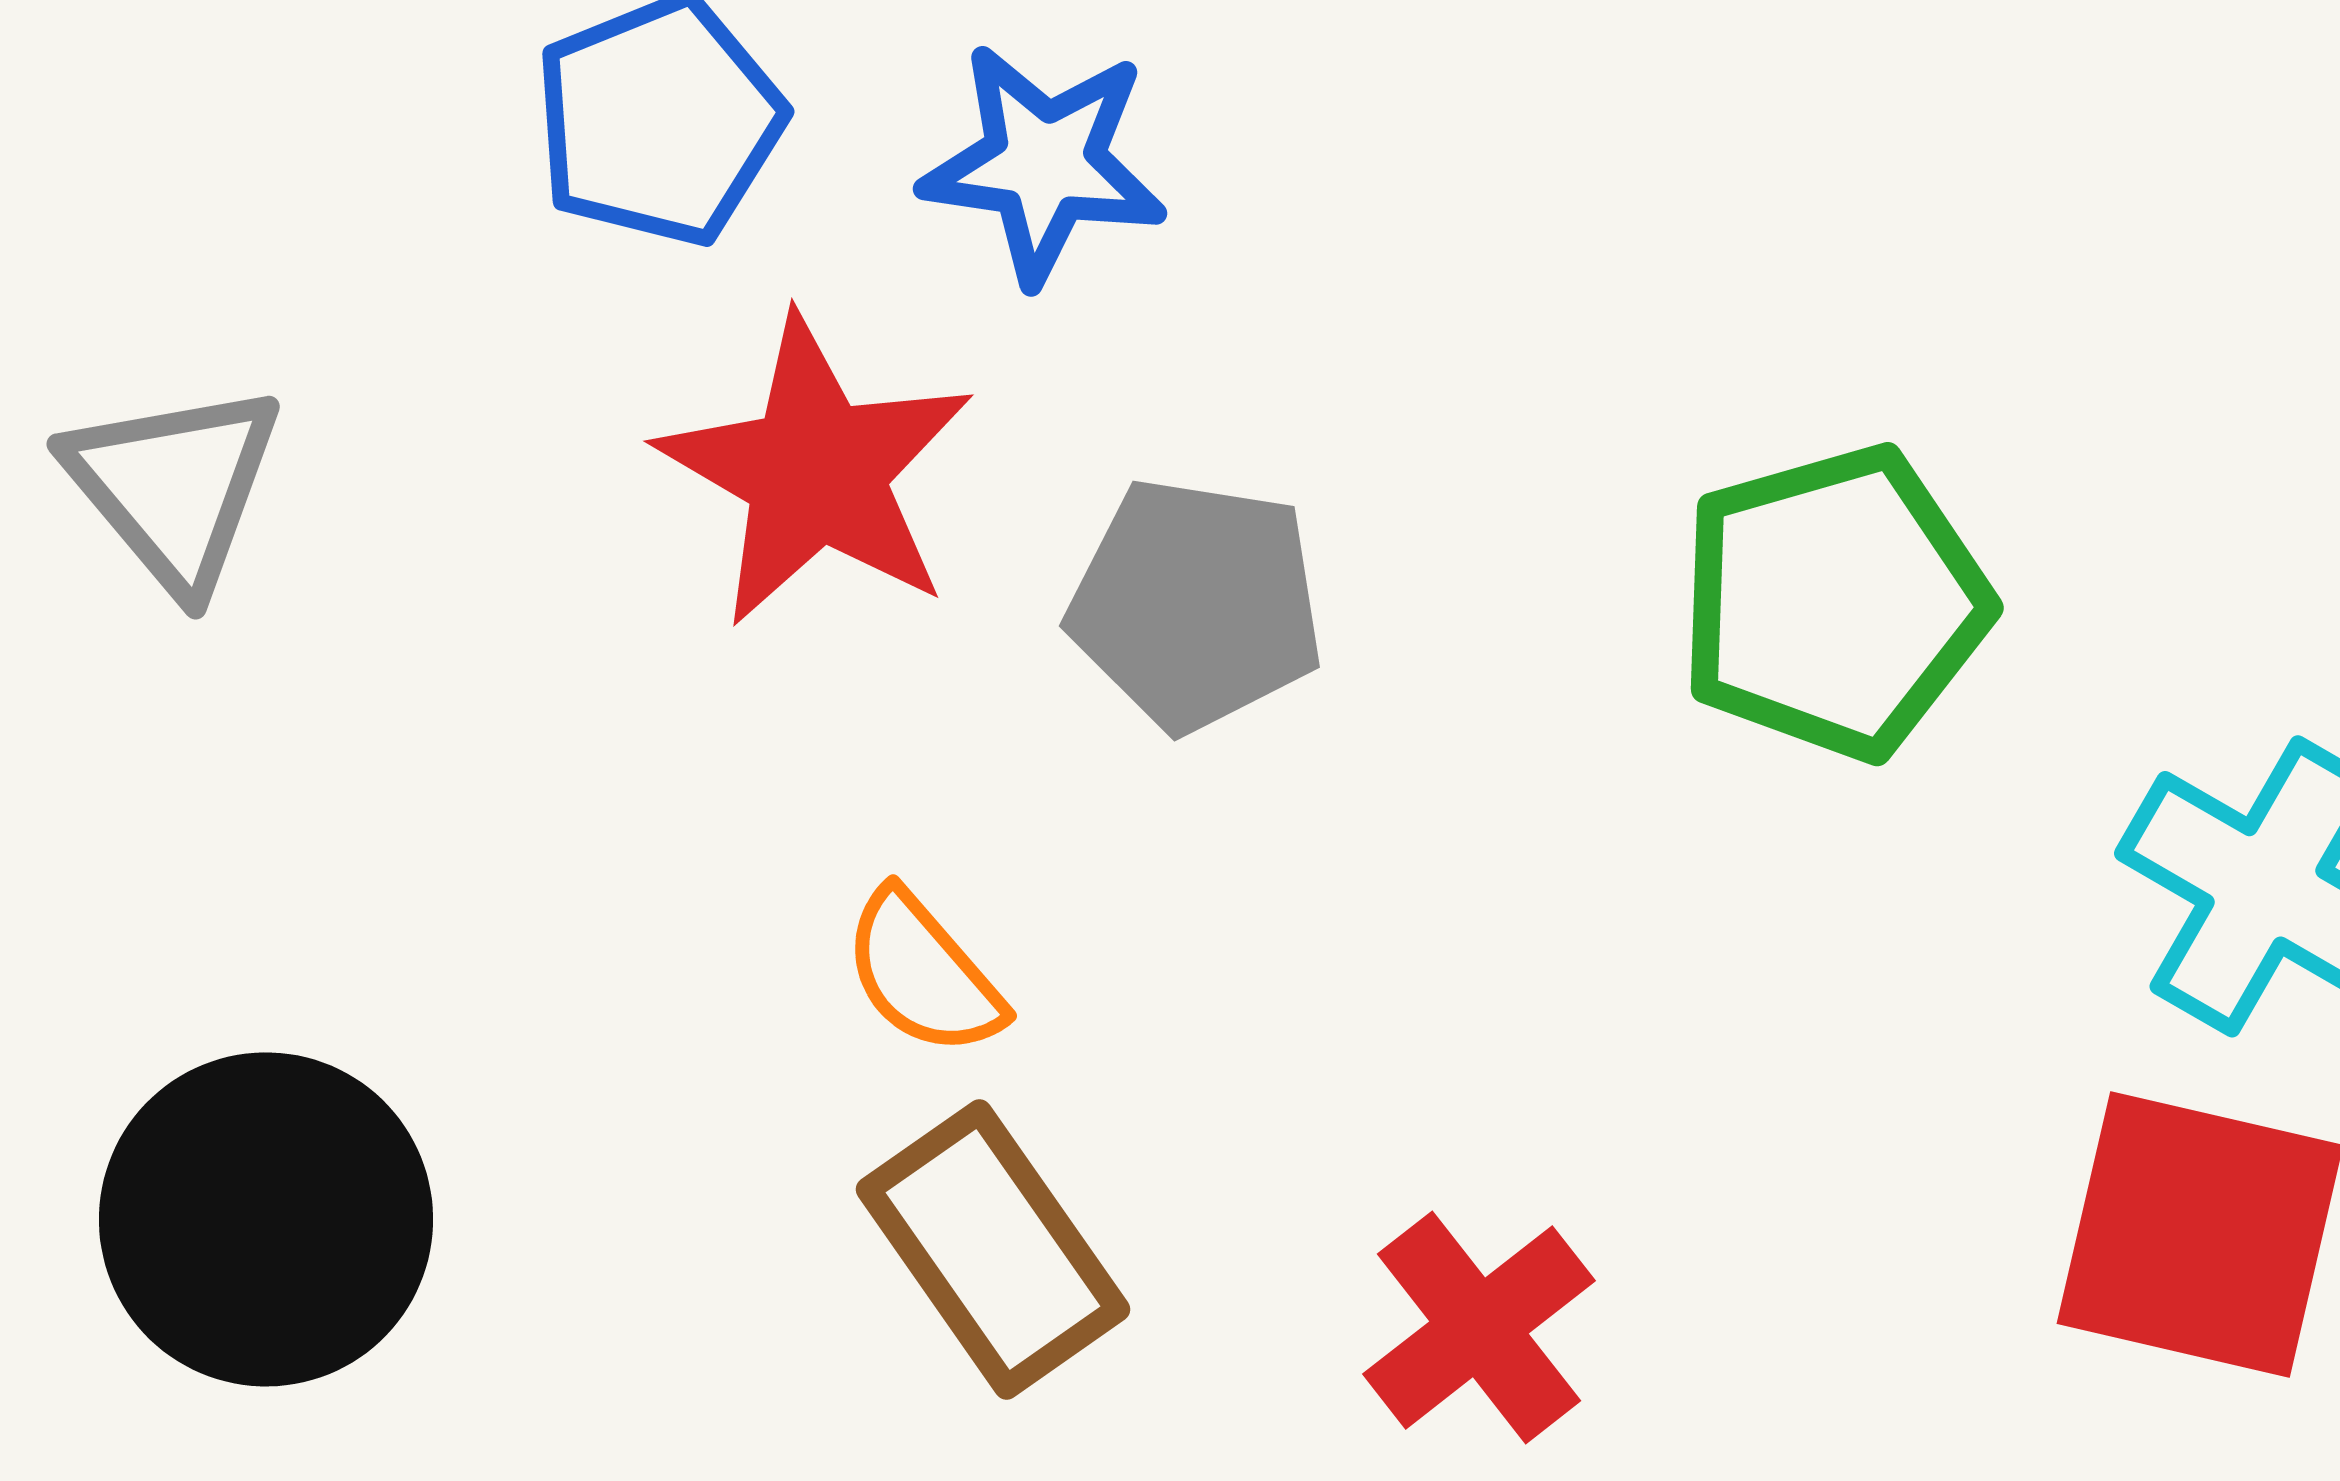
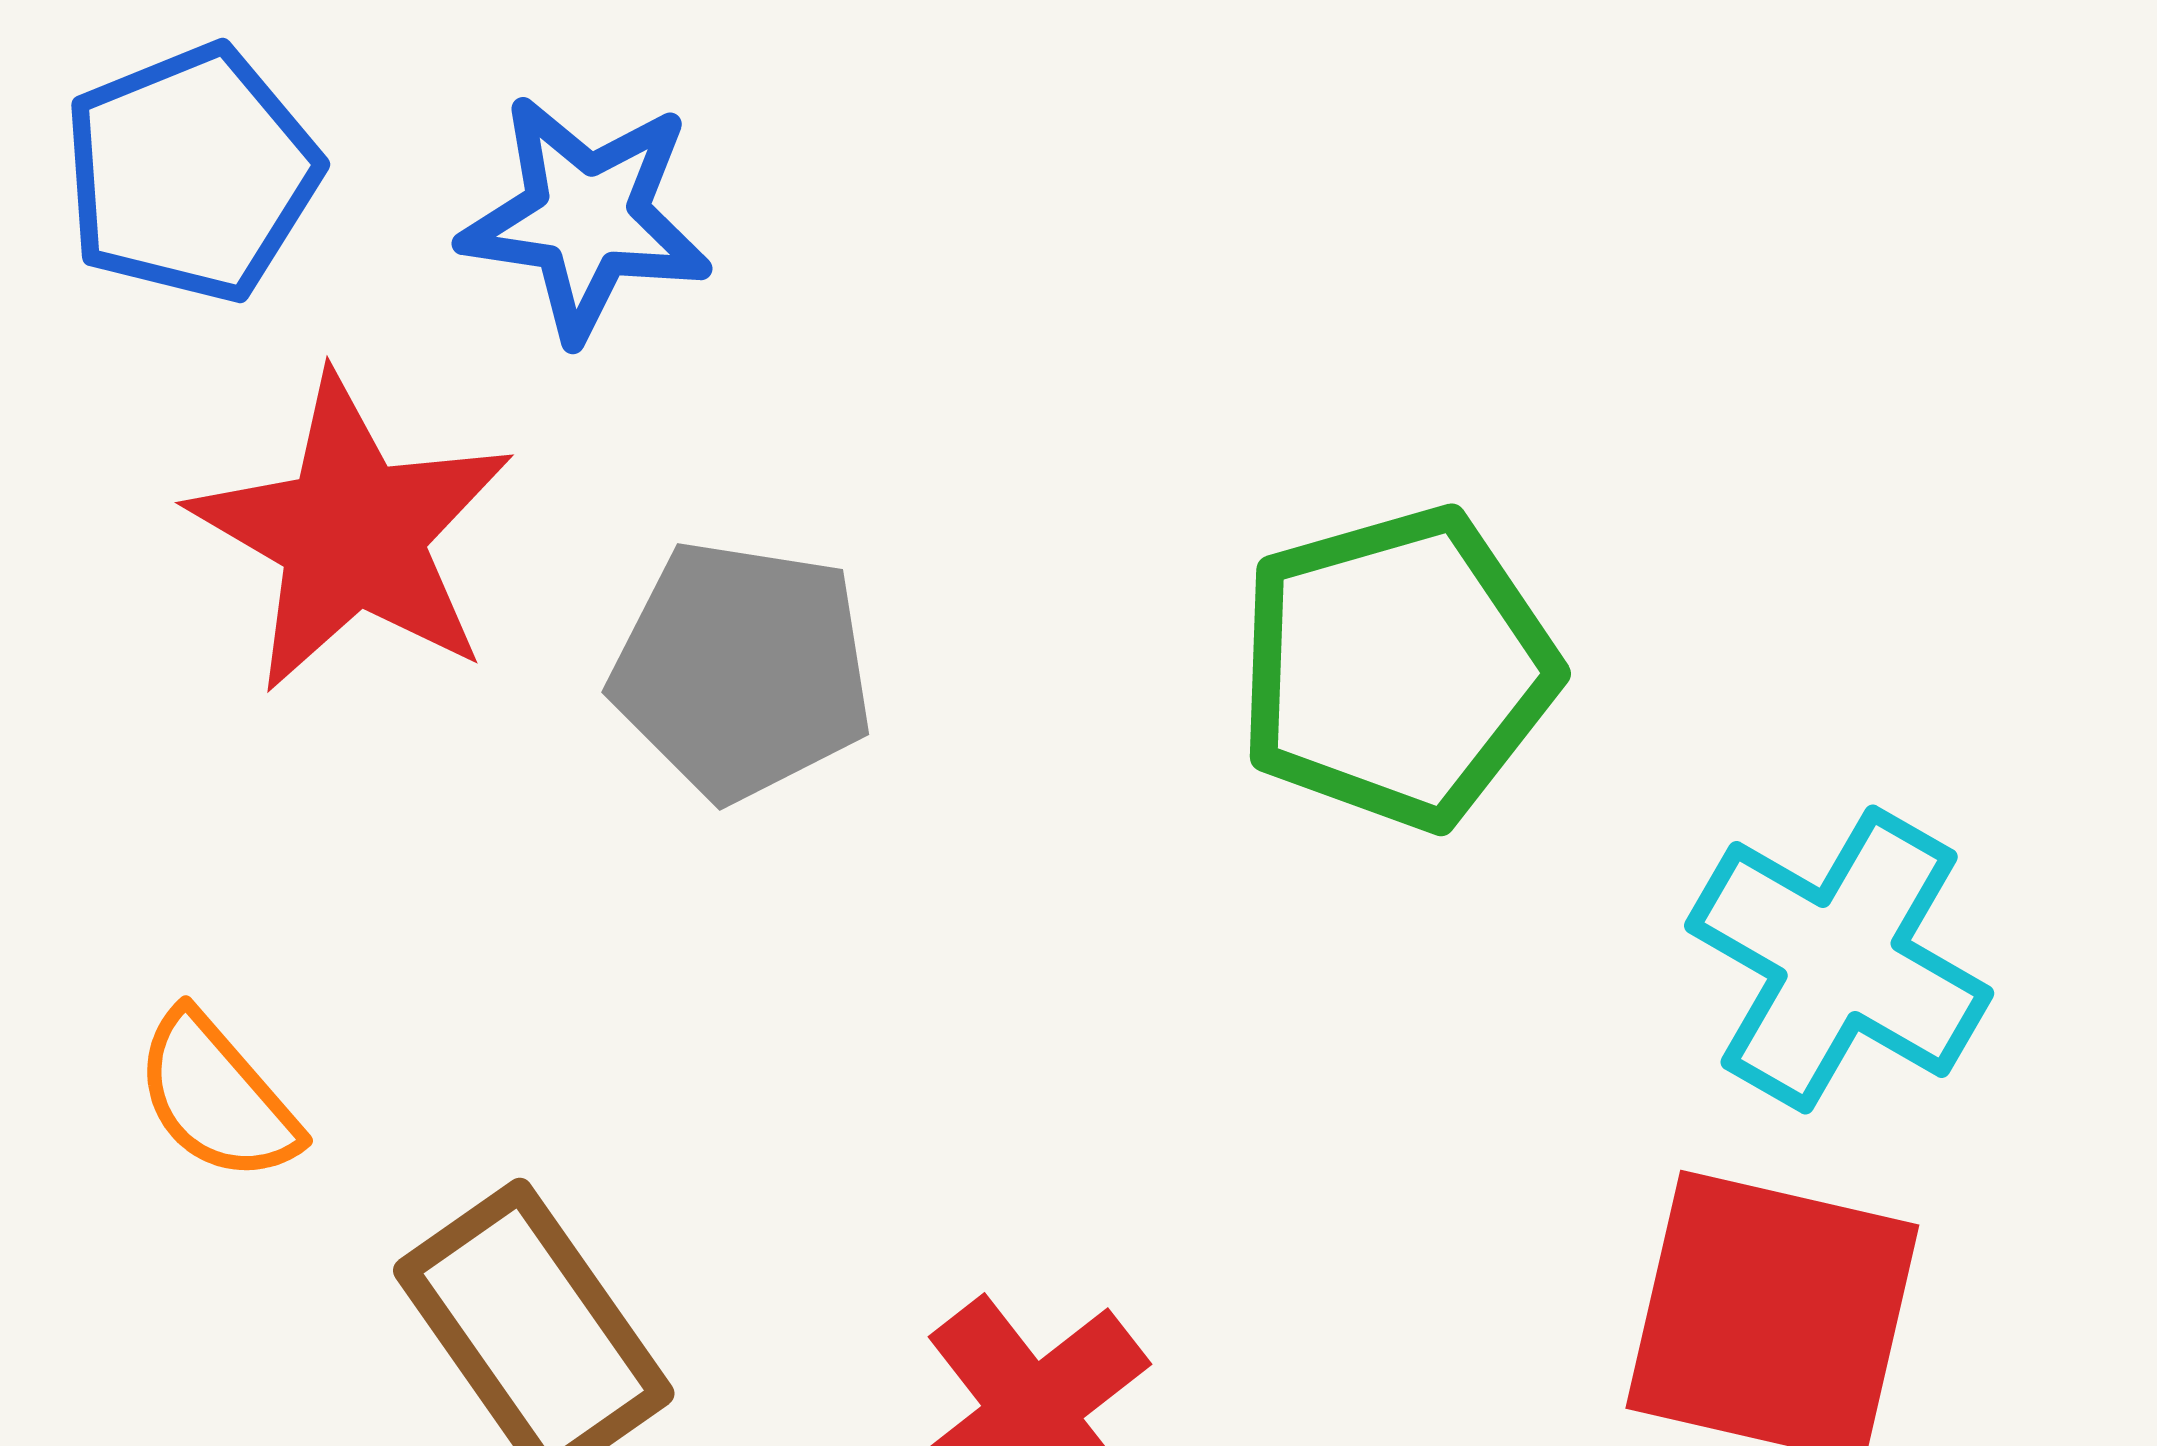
orange semicircle: (923, 973) -> (217, 1097), moved

